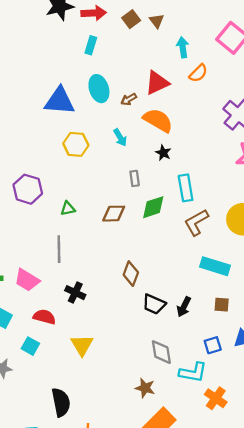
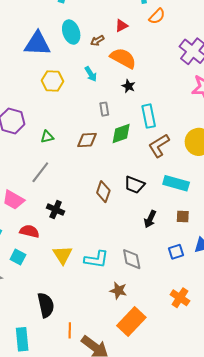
red triangle: (157, 83) -> (121, 26), size x0.6
gray line: (59, 249) -> (40, 172), turned 40
black trapezoid: (154, 304) -> (135, 185), moved
cyan L-shape: (193, 372) -> (96, 259), moved

